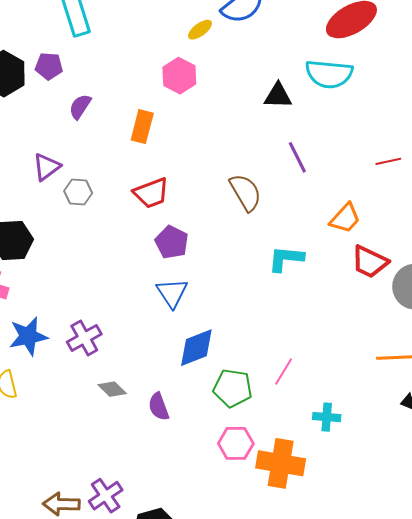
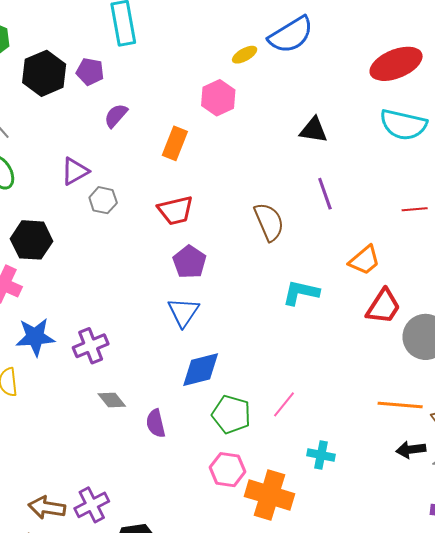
cyan semicircle: (329, 74) -> (403, 125), moved
red trapezoid: (370, 262) -> (383, 307), turned -90

